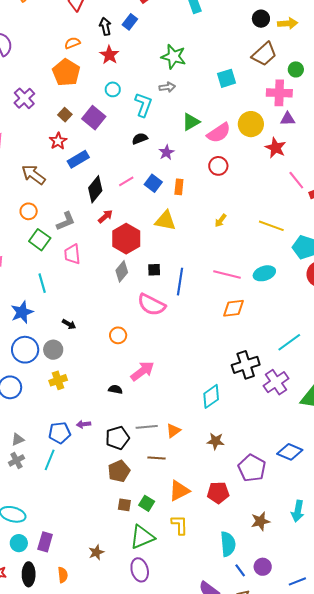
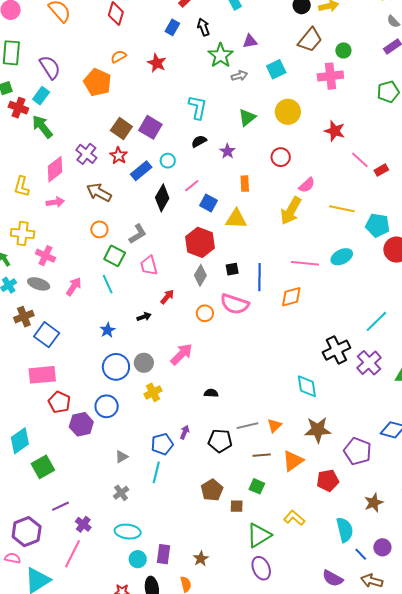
black arrow: (105, 26) -> (203, 27), moved
green star: (174, 57) -> (221, 55), turned 30
orange pentagon: (66, 73) -> (98, 82), moved
gray arrow: (167, 87) -> (239, 76), moved
cyan circle: (113, 89) -> (168, 161), moved
purple cross: (24, 98) -> (86, 154), moved
brown square: (65, 115) -> (121, 128), size x1.5
purple triangle: (288, 119) -> (250, 41), moved
yellow circle: (251, 124) -> (288, 112), moved
pink semicircle: (219, 133) -> (307, 185), moved, size x0.7
blue square: (153, 183) -> (208, 203), moved
red arrow: (105, 216) -> (167, 297), moved
yellow arrow: (221, 220) -> (291, 211), size x2.0
cyan line: (42, 283) -> (108, 284), moved
orange diamond: (234, 308) -> (291, 297), moved
blue star: (22, 312) -> (107, 330), size x0.7
black arrow: (69, 324) -> (144, 317), moved, turned -40
orange circle: (118, 335) -> (205, 313), moved
pink arrow: (142, 371) -> (182, 354), moved
cyan diamond: (211, 396) -> (307, 386), turned -55
purple arrow: (84, 424) -> (185, 432), turned 128
black pentagon: (117, 438) -> (220, 441), turned 30
brown star: (216, 441) -> (318, 430), size x1.5
gray cross: (16, 460) -> (121, 493), moved
brown pentagon: (119, 471) -> (212, 490), moved
orange triangle: (179, 491) -> (293, 461), moved
green square: (147, 503) -> (257, 486), moved
yellow L-shape: (180, 525) -> (294, 518), turned -40
brown star: (96, 552) -> (201, 559), moved

